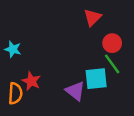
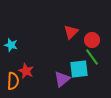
red triangle: (93, 17) -> (71, 32), moved
purple triangle: (75, 91) -> (62, 79), turned 42

